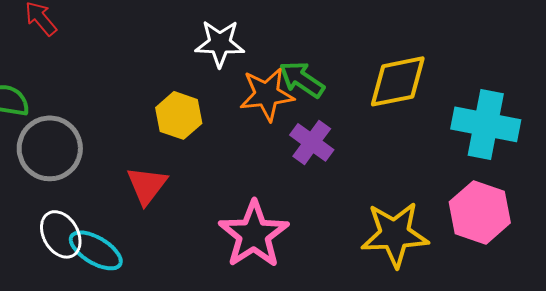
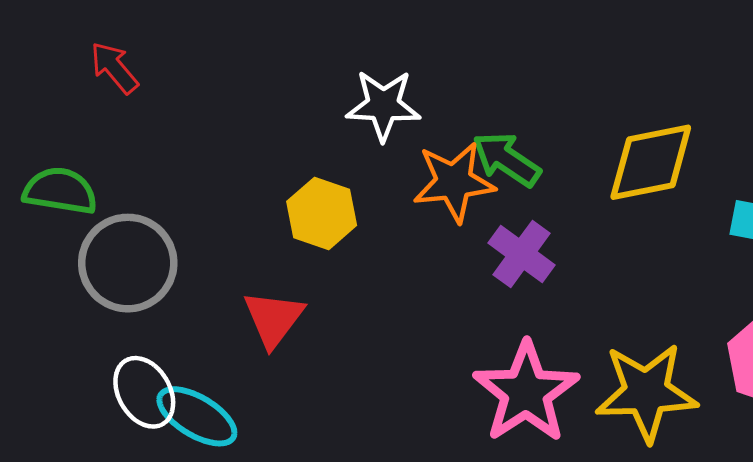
pink star: (254, 234) -> (526, 392), moved

